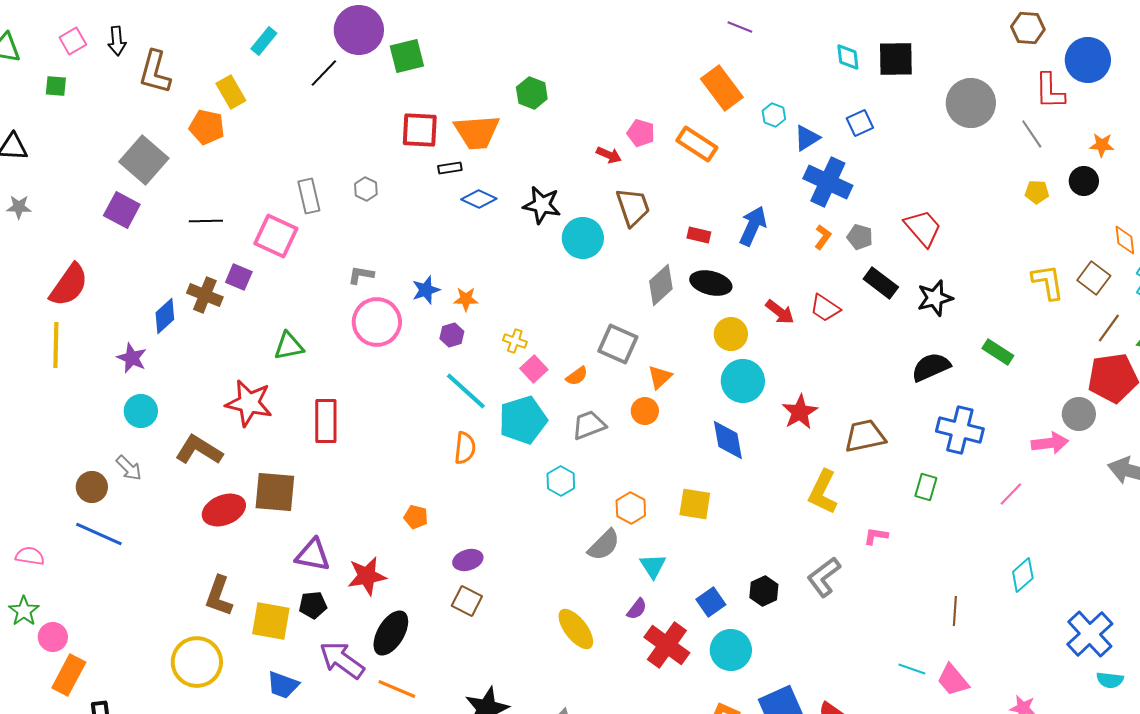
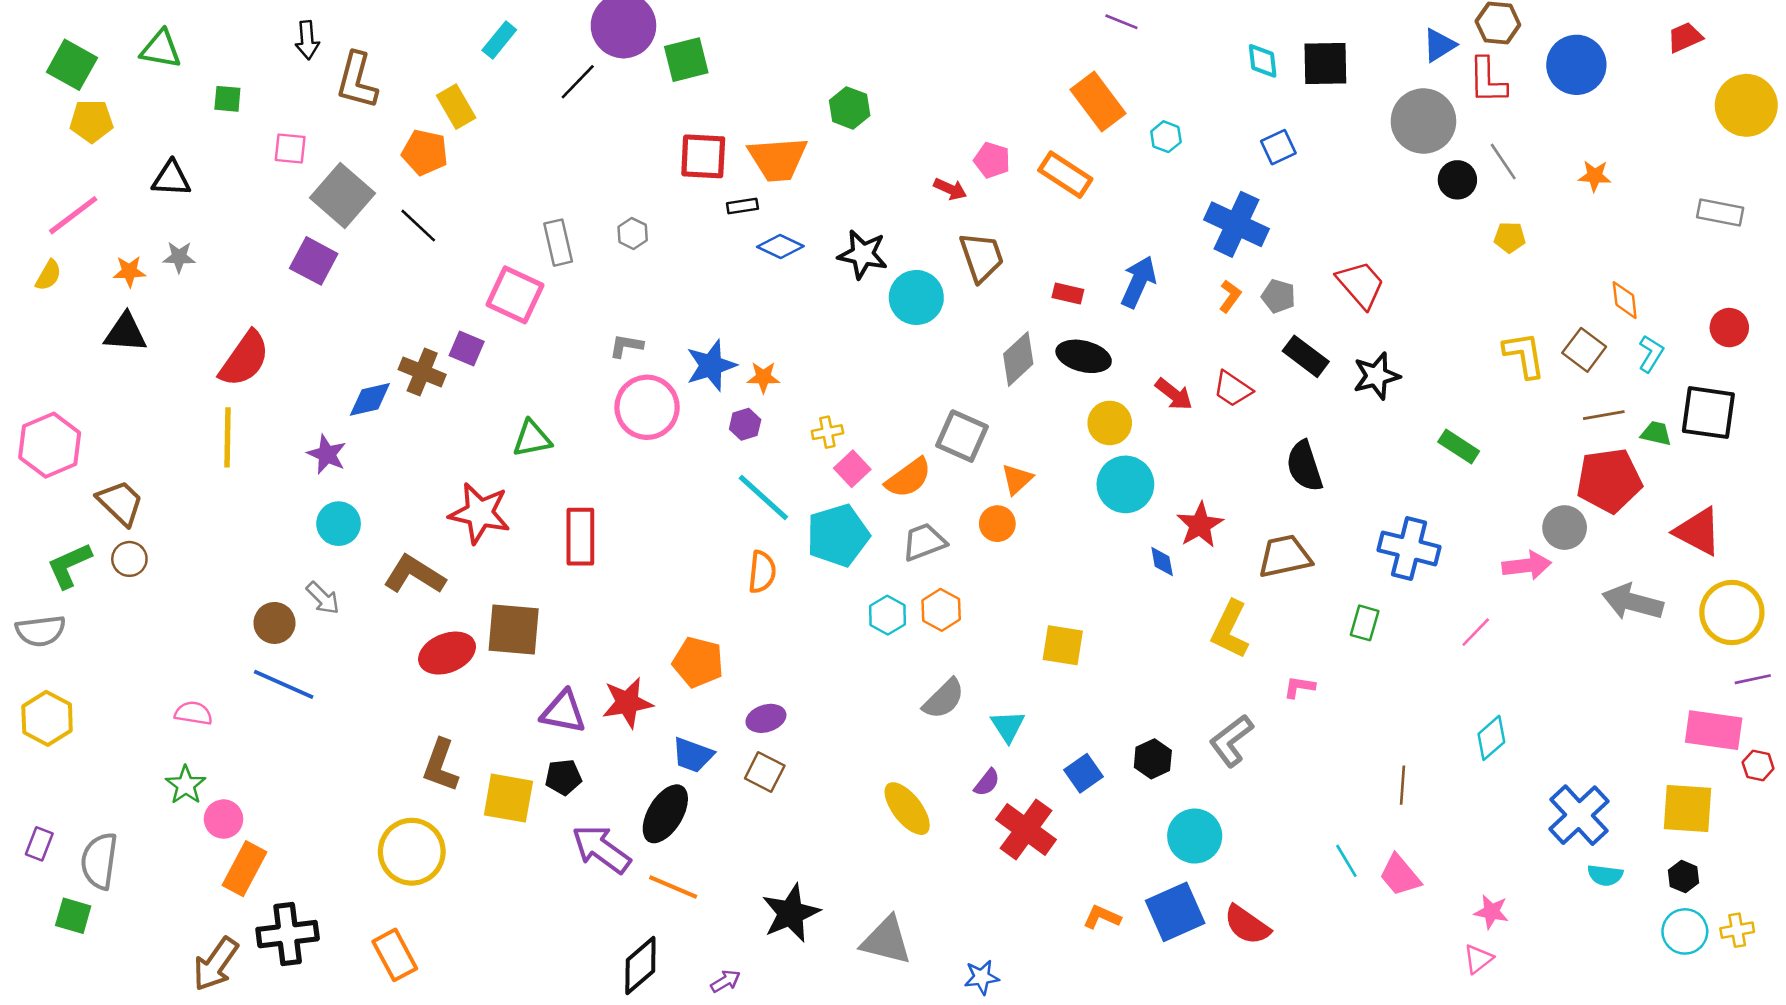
pink square: (73, 41) -> (290, 148), moved, turned 36
red L-shape: (1050, 91) -> (1487, 81), moved
blue triangle: (807, 138) -> (1439, 45), moved
black circle: (1084, 181) -> (1457, 180), moved
black line: (206, 221) -> (418, 226), moved, turned 44
blue star: (426, 290) -> (711, 365), size x1.4
blue diamond: (165, 316) -> (370, 399), turned 30
brown line: (1109, 328) -> (1604, 415), turned 44
yellow cross: (515, 341) -> (827, 432), turned -30
black semicircle: (931, 367) -> (1304, 466), moved, turned -84
orange semicircle: (577, 376) -> (908, 478), size x1.6
blue diamond: (728, 440) -> (1162, 562), moved, size x0.6
orange hexagon: (631, 508) -> (941, 610), moved
orange pentagon: (416, 517) -> (698, 662), size x1.6
red star: (367, 576) -> (627, 703), moved
cyan circle: (731, 650) -> (1195, 836), moved
cyan line: (912, 669) -> (1346, 861), turned 40
blue trapezoid: (283, 685) -> (693, 755), moved

